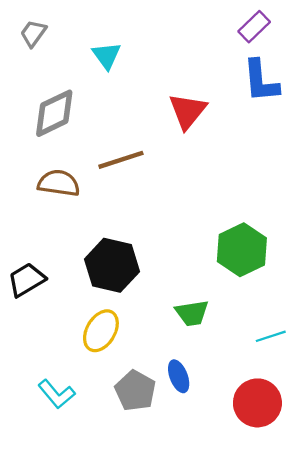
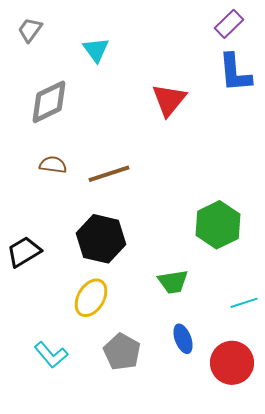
brown line: (121, 160) -> (109, 174), moved
brown semicircle: (59, 183) -> (53, 165), size x0.7
blue ellipse: (179, 376) -> (183, 339), moved

